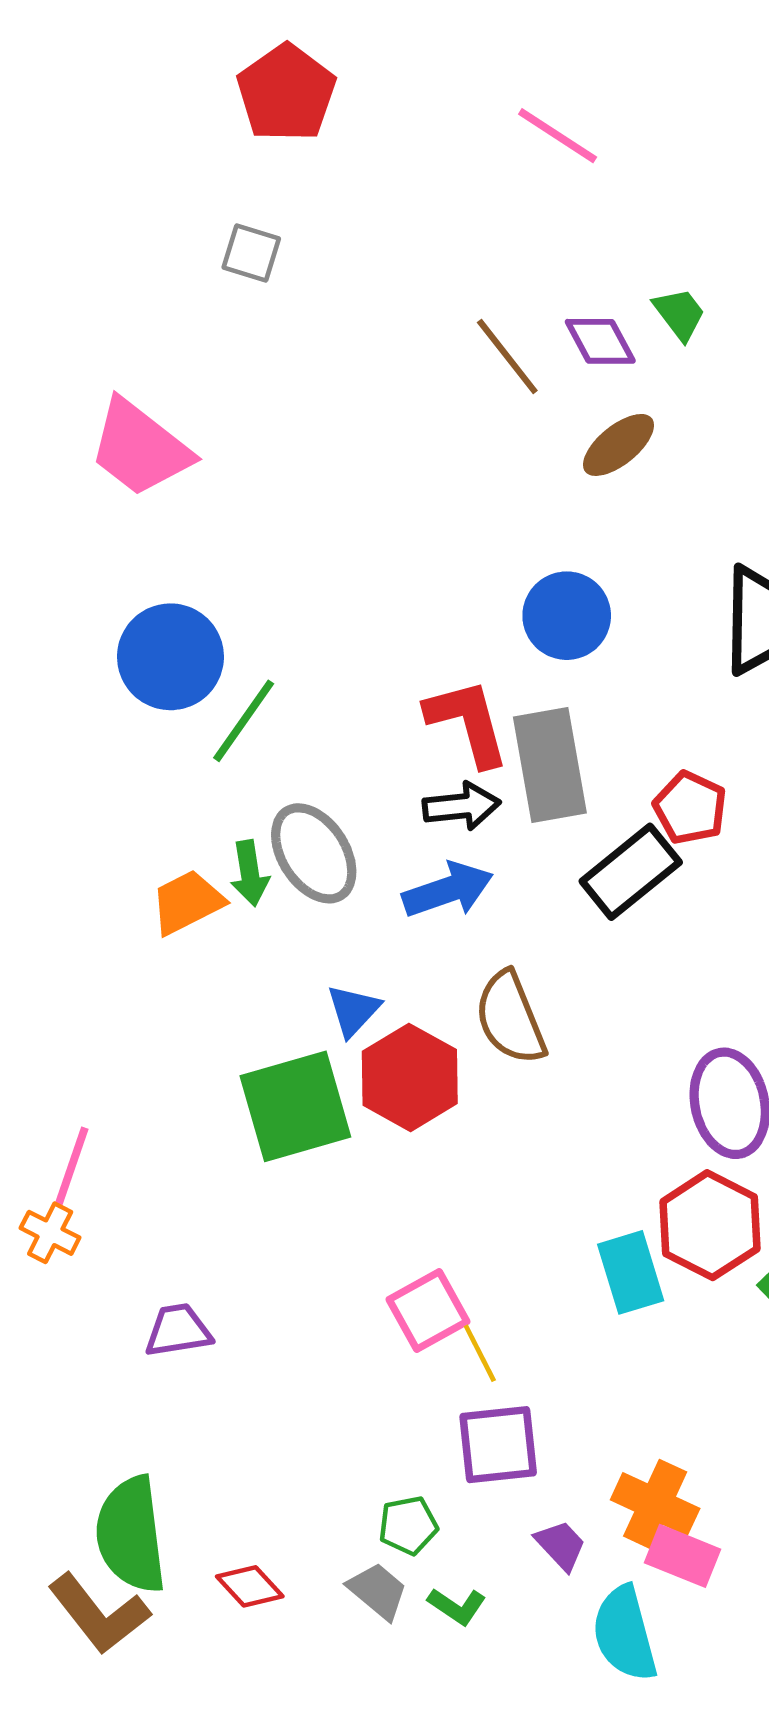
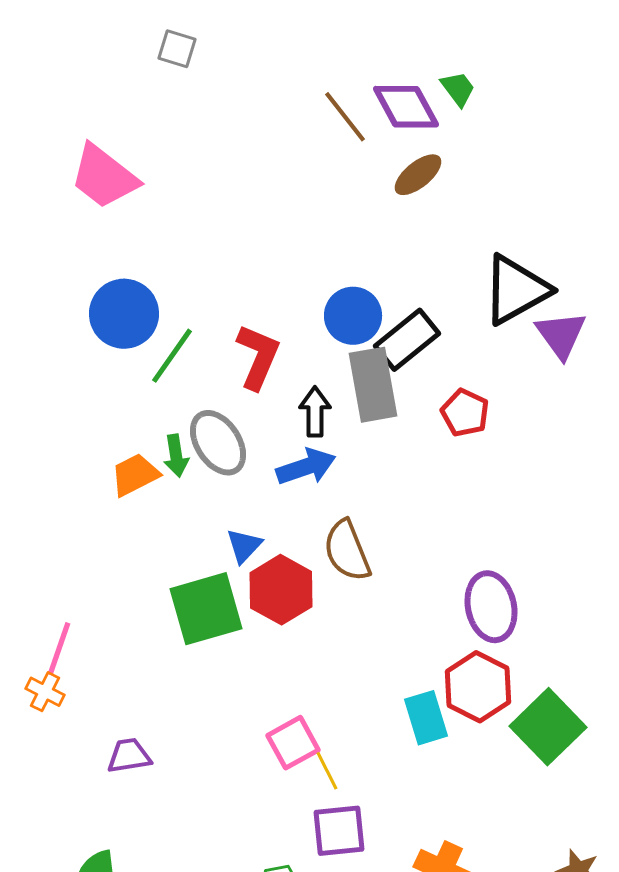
purple diamond: (600, 341) -> (406, 107), size x1.4
blue circle: (567, 616) -> (353, 316), moved
red L-shape: (468, 722) -> (258, 357), moved, turned 38
black arrow: (462, 806) -> (315, 412), turned -84
black rectangle: (631, 872) -> (407, 340), moved

